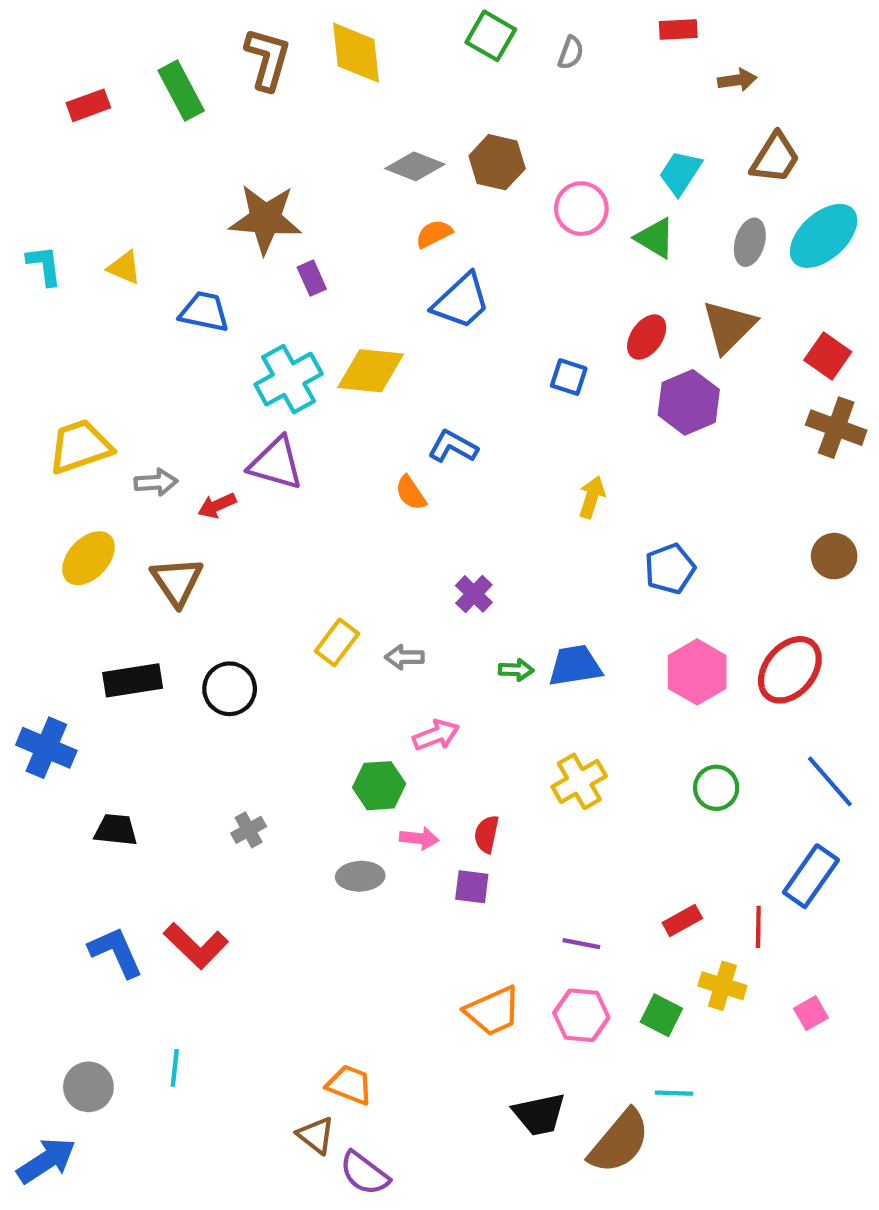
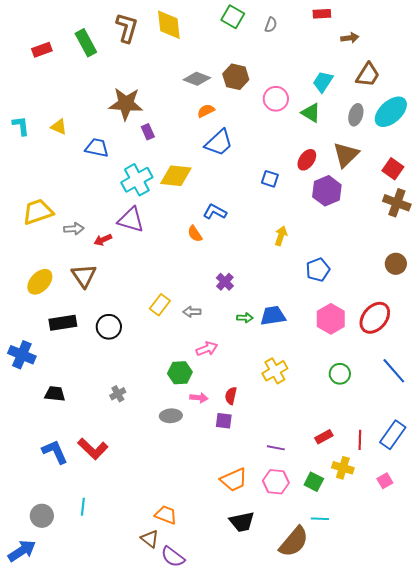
yellow ellipse: (88, 558) -> (40, 282), moved
blue rectangle: (811, 876) -> (393, 435), moved
black trapezoid: (539, 1114) -> (242, 522), moved

